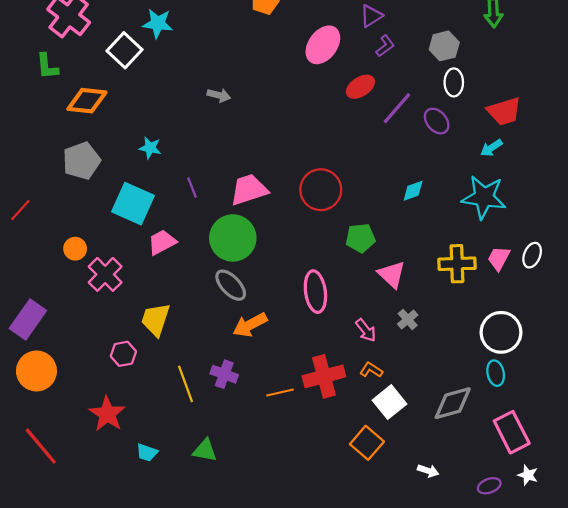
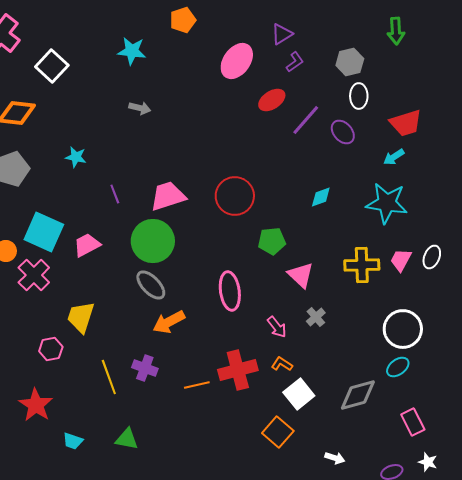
cyan star: (158, 23) -> (132, 51), moved
cyan square: (133, 204) -> (44, 232), moved
cyan ellipse: (496, 373) -> (398, 367), turned 65
pink rectangle: (512, 432) -> (413, 422), size x0.7

